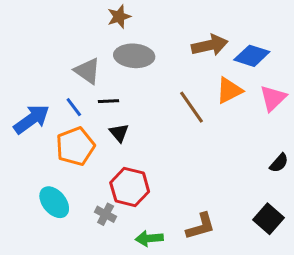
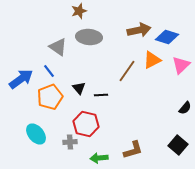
black line: (109, 101) -> (101, 95), moved
brown line: (192, 107) -> (127, 71), turned 70
gray cross: (106, 214) -> (70, 142), turned -32

